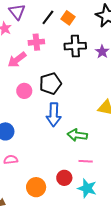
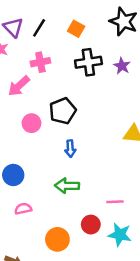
black line: (48, 17) -> (39, 28), moved
blue arrow: (54, 115) -> (70, 149), size x0.6
green arrow: (77, 135) -> (67, 186), moved

